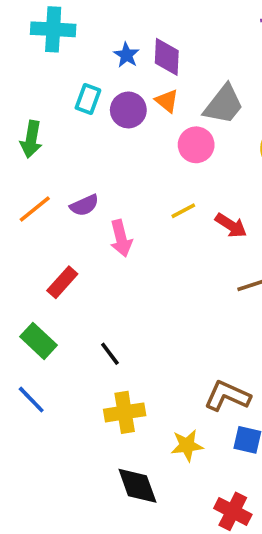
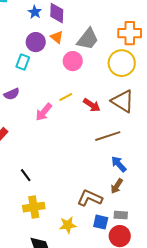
cyan rectangle: (88, 99) -> (23, 62), moved
pink arrow: (121, 238) -> (44, 112), moved, turned 54

